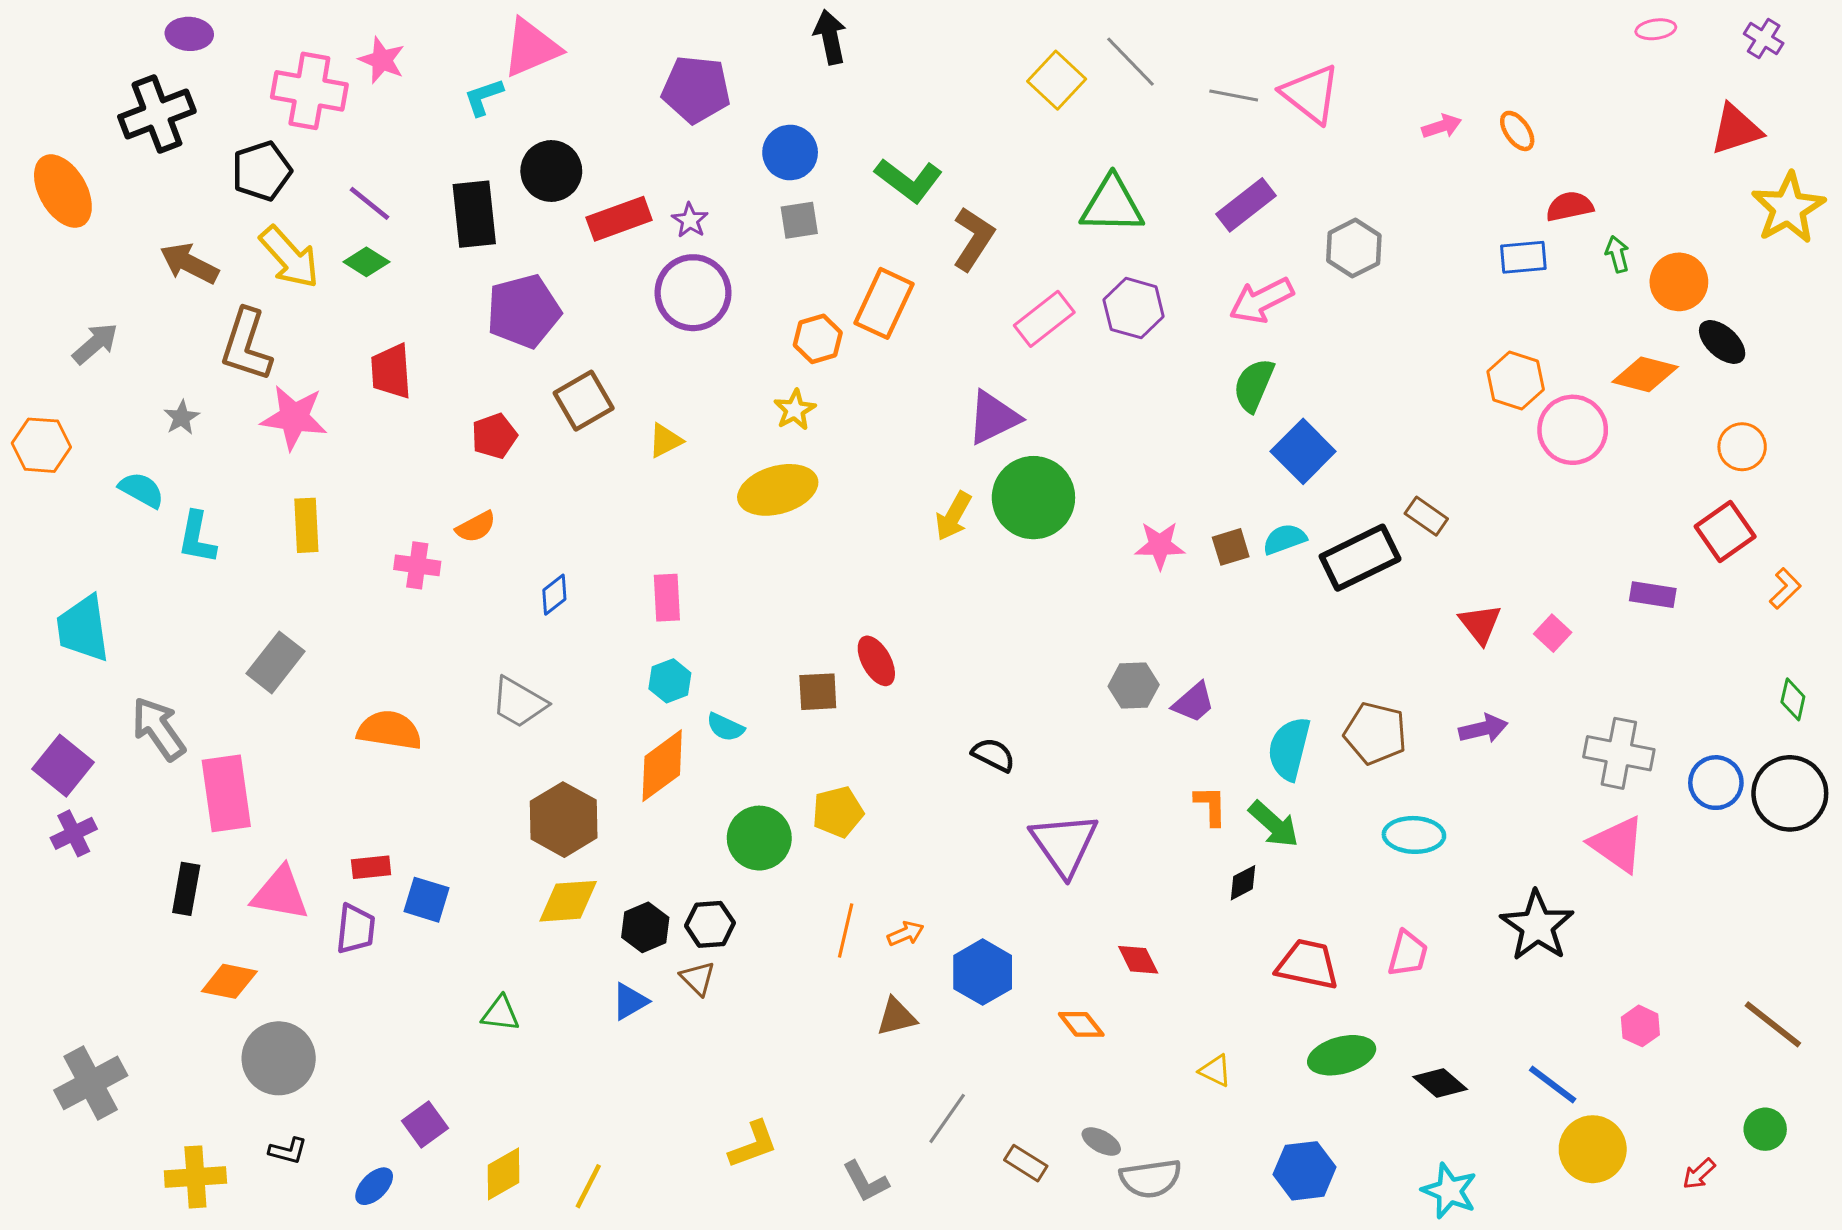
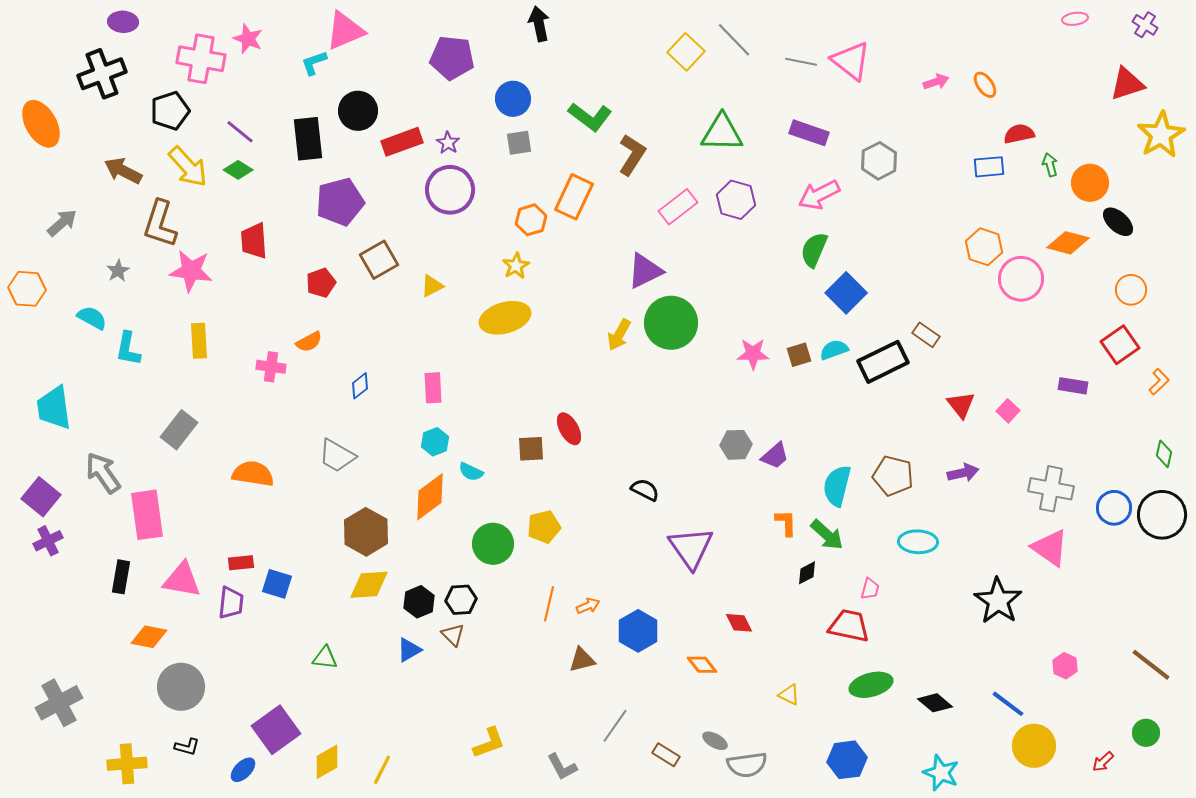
purple rectangle: (1246, 205) -> (809, 133), turned 57
pink trapezoid: (1408, 954) -> (870, 589), moved, size x0.7
purple square: (425, 1125) -> (276, 730), size x1.6

